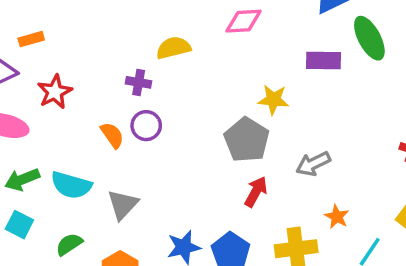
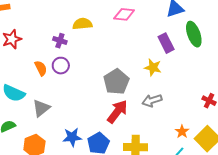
purple rectangle: (323, 60) -> (166, 43), turned 54
yellow star: (273, 100) -> (153, 67), moved
red arrow: (256, 192) -> (117, 112), size x1.4
orange star: (337, 217) -> (182, 132), moved

